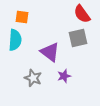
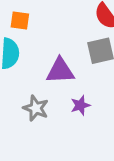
purple triangle: (50, 52) -> (60, 71), turned -40

